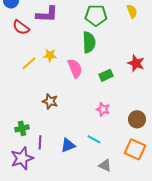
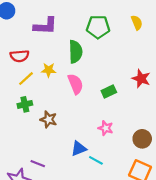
red semicircle: (21, 27) -> (19, 56), moved, turned -42
green semicircle: (89, 42) -> (75, 52), moved
green cross: (22, 128) -> (25, 104), moved
purple line: (40, 142) -> (38, 164), turned -72
blue triangle: (68, 145) -> (79, 149), moved

